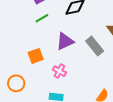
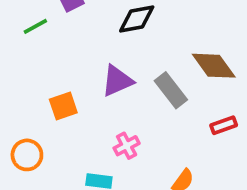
green line: (42, 18) -> (35, 26), moved
pink cross: (59, 71) -> (127, 146), moved, turned 32

